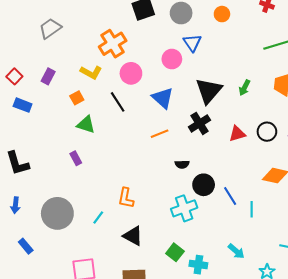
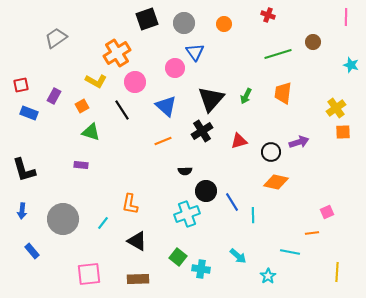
red square: (14, 76) -> (21, 85), turned 35
purple rectangle: (48, 76) -> (54, 96), moved
black circle: (267, 132) -> (271, 152), moved
purple rectangle: (76, 158) -> (81, 165), turned -56

